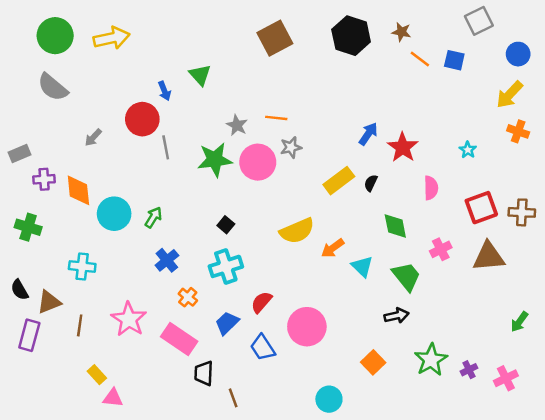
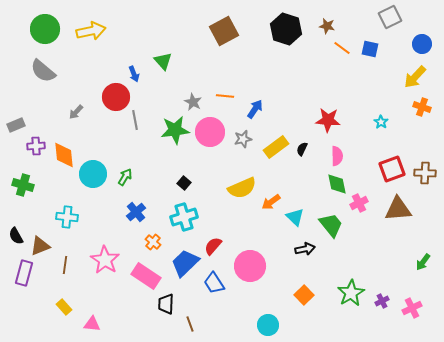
blue arrow: (368, 134) -> (255, 109), moved
gray star: (291, 147) -> (243, 139), moved
red star: (403, 147) -> (328, 120), turned -30
pink semicircle: (431, 188) -> (337, 156), moved
green diamond: (395, 226) -> (337, 184), moved
black arrow: (397, 316) -> (305, 249), moved
blue trapezoid: (227, 323) -> (185, 263), size x1.4
yellow rectangle: (97, 375) -> (64, 307), moved

